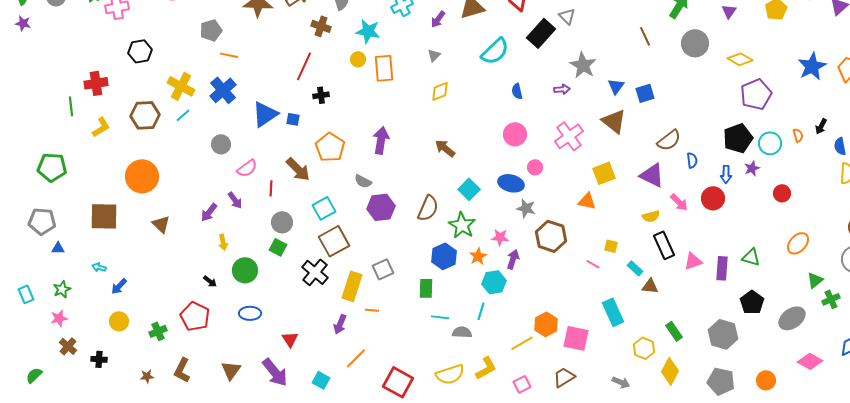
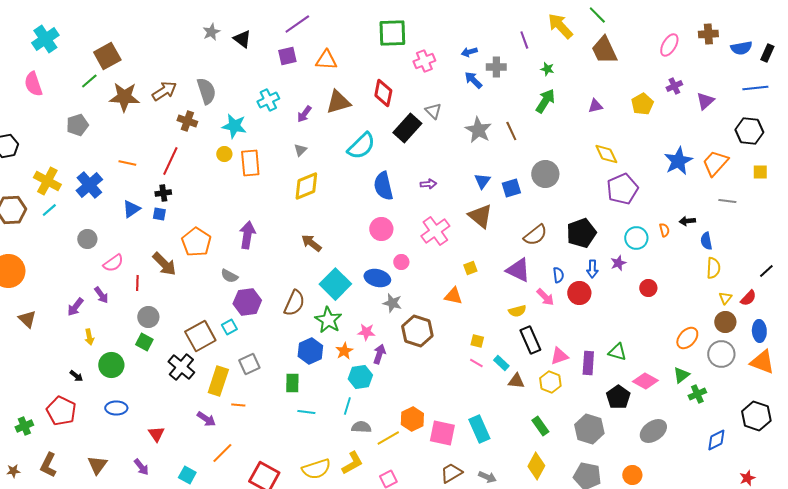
purple triangle: (729, 11) -> (595, 106), turned 42
gray circle: (695, 43) -> (545, 174), moved
orange line: (229, 55) -> (127, 163), moved
yellow diamond: (740, 59) -> (606, 154), turned 35
gray star: (583, 65) -> (478, 130), moved
yellow diamond: (440, 91) -> (306, 186), size x1.4
blue semicircle: (517, 91) -> (383, 186), size x1.8
black cross: (321, 95) -> (163, 193), moved
blue triangle: (265, 114) -> (131, 209), size x0.7
black arrow: (821, 126) -> (687, 221), turned 56
black pentagon: (738, 138) -> (581, 233), moved
blue semicircle: (692, 160) -> (558, 275), moved
yellow square: (604, 173) -> (470, 268), size x0.6
cyan square: (469, 189) -> (335, 284), size x1.4
cyan square: (324, 208) -> (229, 327), moved, size x0.7
orange ellipse: (798, 243) -> (687, 338), moved
pink line: (593, 264) -> (476, 363), moved
cyan rectangle: (613, 312) -> (479, 429), moved
gray ellipse: (792, 318) -> (653, 431), moved
purple arrow: (340, 324) -> (206, 419), turned -78
gray semicircle: (462, 332) -> (361, 427), moved
yellow hexagon: (644, 348) -> (550, 382), moved
pink diamond: (810, 361) -> (645, 381), moved
purple arrow: (275, 372) -> (141, 467), size x0.6
brown trapezoid: (564, 377) -> (451, 473), moved

